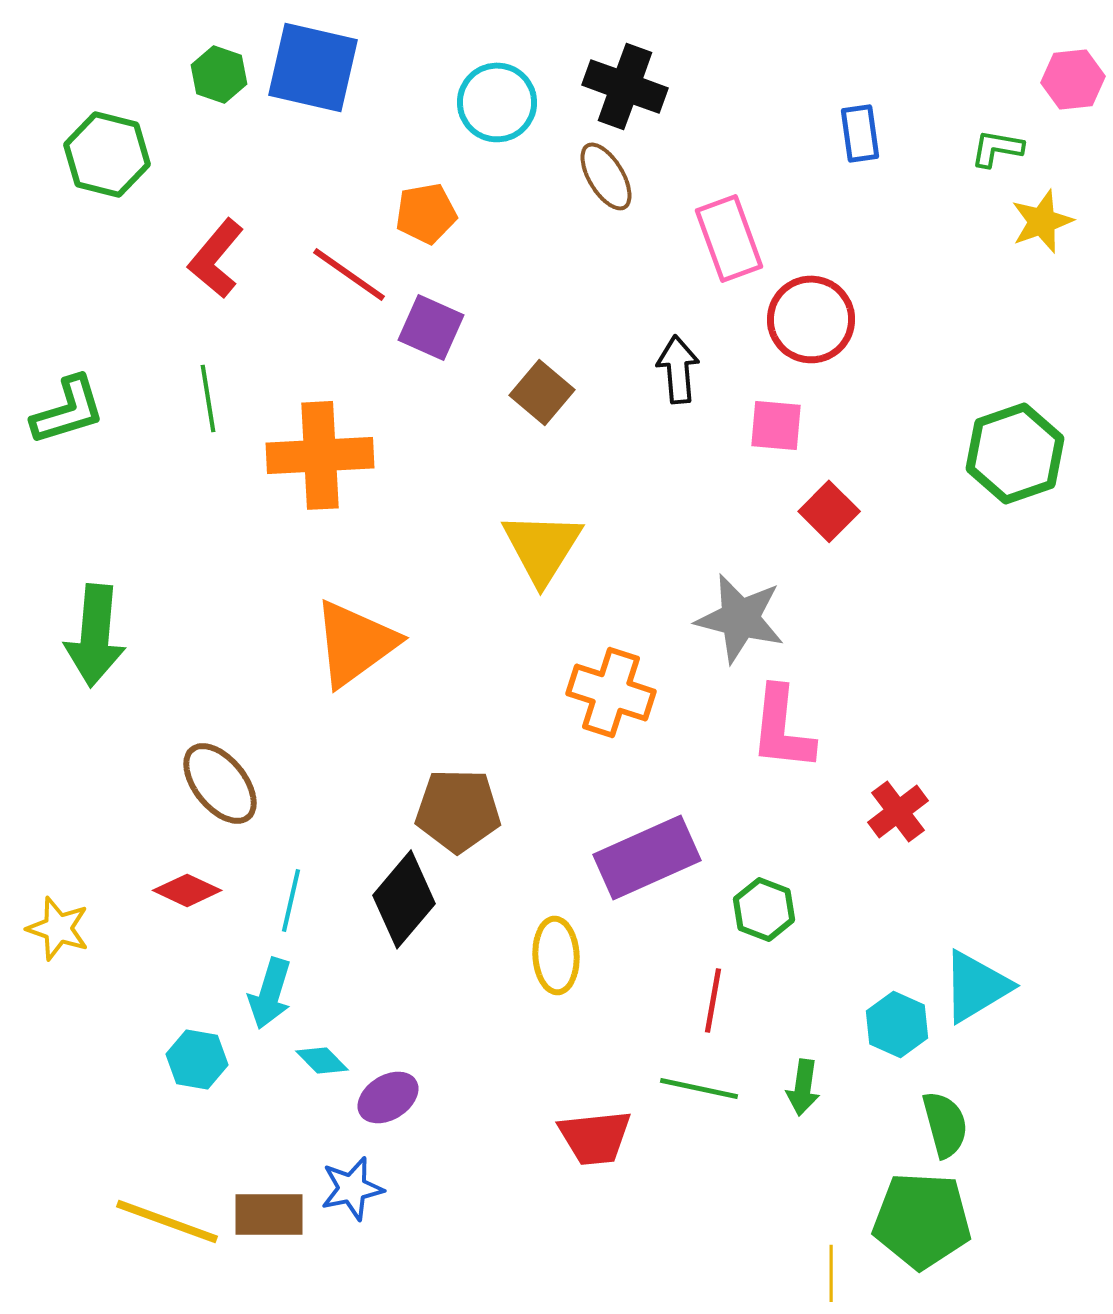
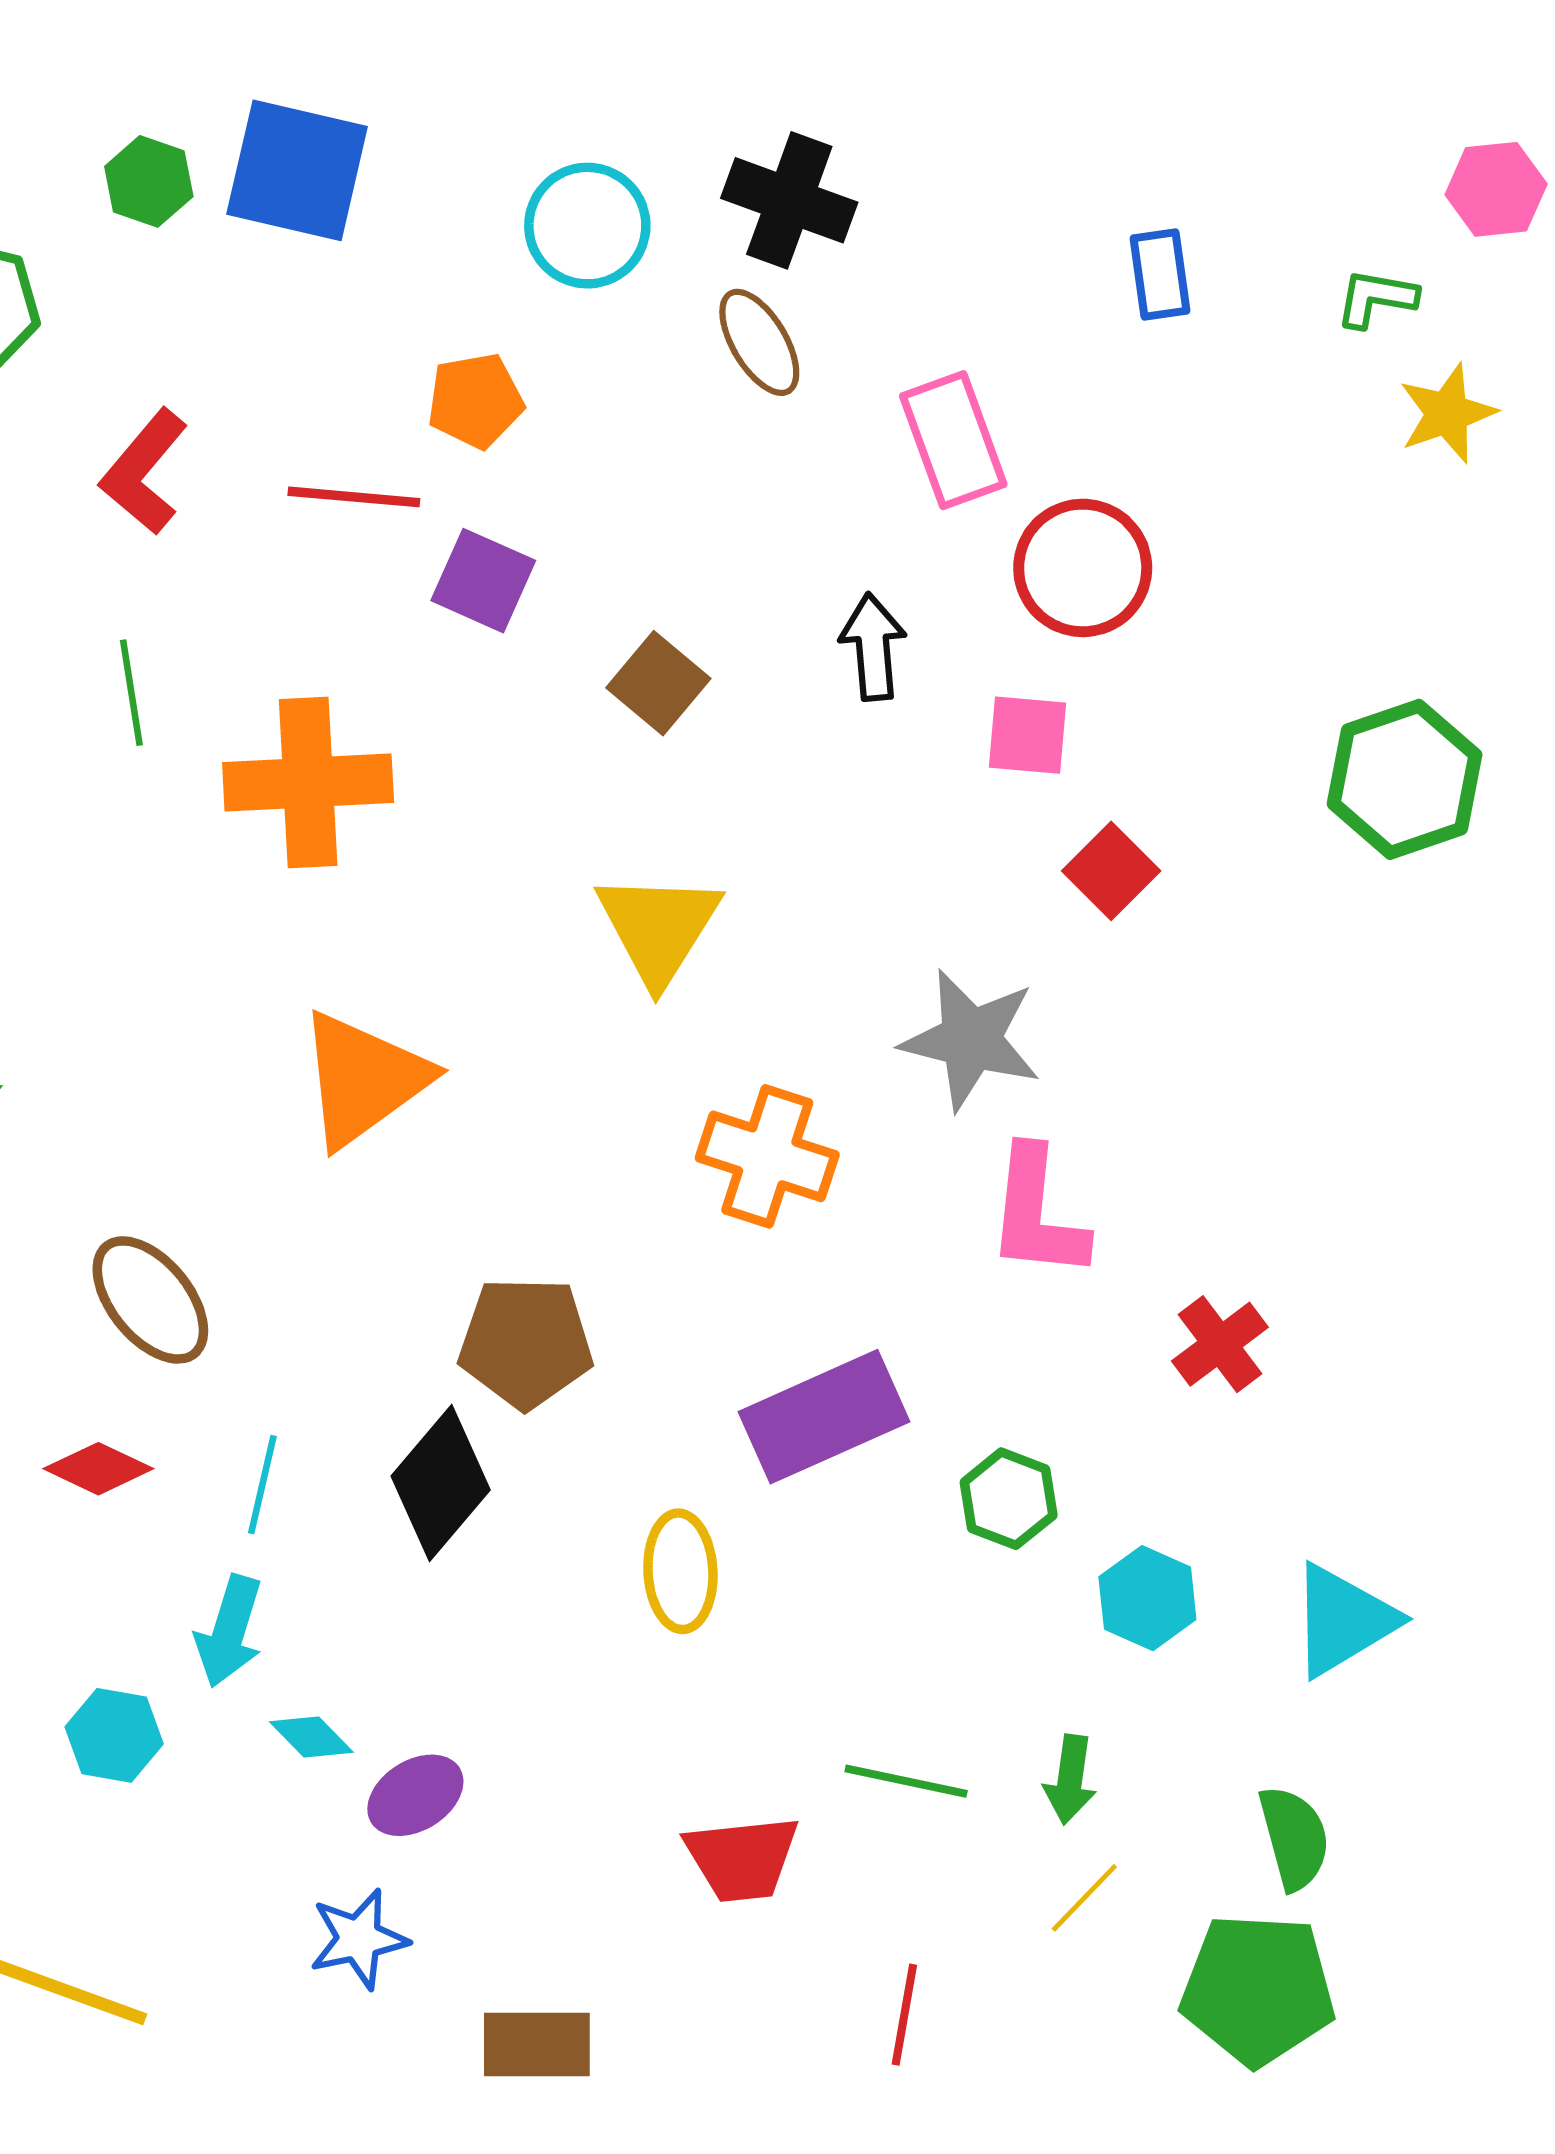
red line: (349, 274) -> (354, 497), turned -30
red line: (713, 1000) -> (904, 2015), moved
cyan hexagon: (897, 1024) -> (1147, 1598), moved
brown rectangle: (269, 1214) -> (537, 2045), moved
yellow line: (831, 1273) -> (1084, 1898), moved, turned 44

